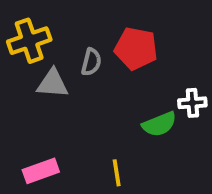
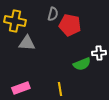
yellow cross: (29, 41) -> (15, 21), turned 30
gray semicircle: (91, 62) -> (53, 14), moved

